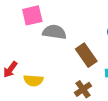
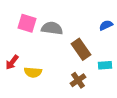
pink square: (32, 15) -> (27, 23), moved, turned 30

